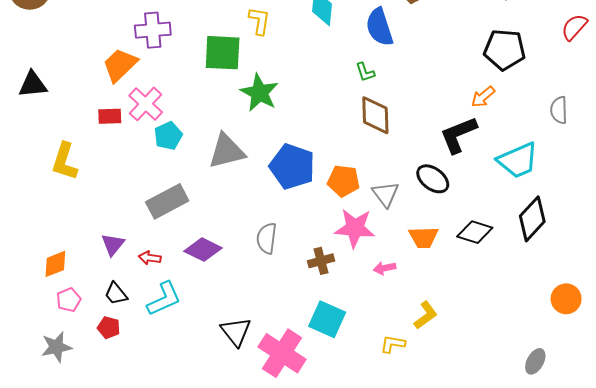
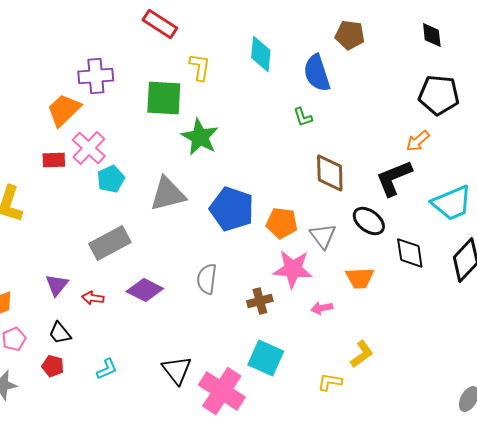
brown diamond: (375, 115) -> (330, 173), moved
black diamond: (475, 232) -> (410, 253), moved, turned 64
cyan L-shape: (164, 299) -> (107, 369), moved, size x0.6

